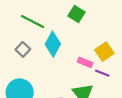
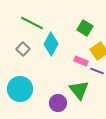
green square: (77, 14) -> (85, 28), moved

